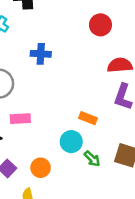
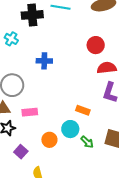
red circle: (100, 25) -> (96, 45), moved
orange circle: (41, 168) -> (49, 140), moved

